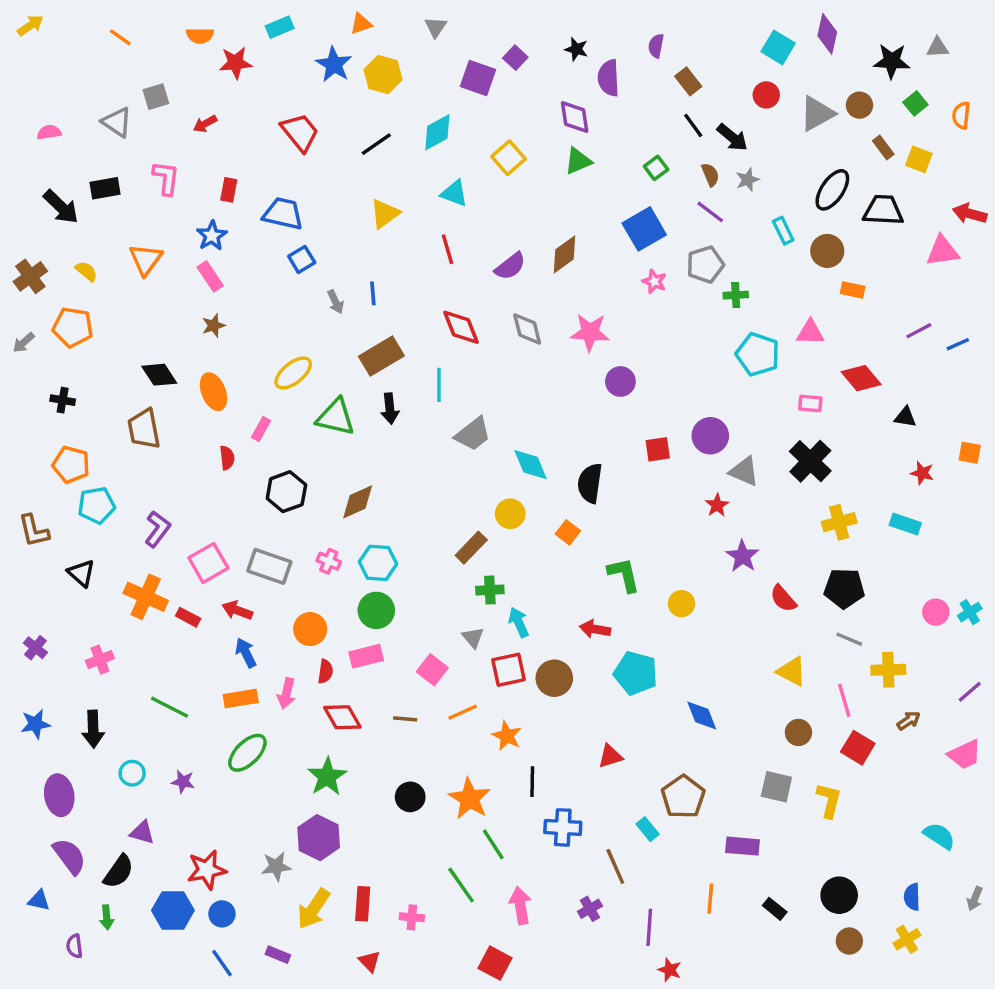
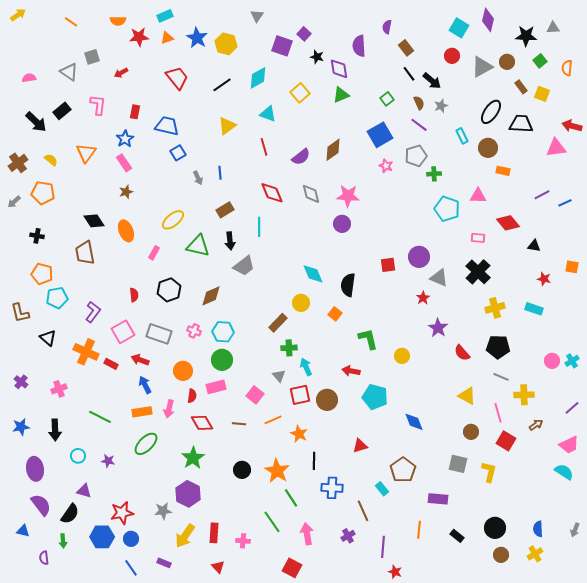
orange triangle: (361, 24) -> (167, 38), moved
black star: (576, 49) -> (317, 57), moved
black rectangle: (105, 188) -> (62, 111), turned -30
brown rectangle: (381, 356) -> (225, 210), size x0.7
purple circle: (620, 381) -> (342, 224), moved
gray trapezoid: (473, 434) -> (244, 266), moved
red semicircle: (227, 458) -> (134, 295), moved
cyan semicircle: (939, 836) -> (564, 472), moved

